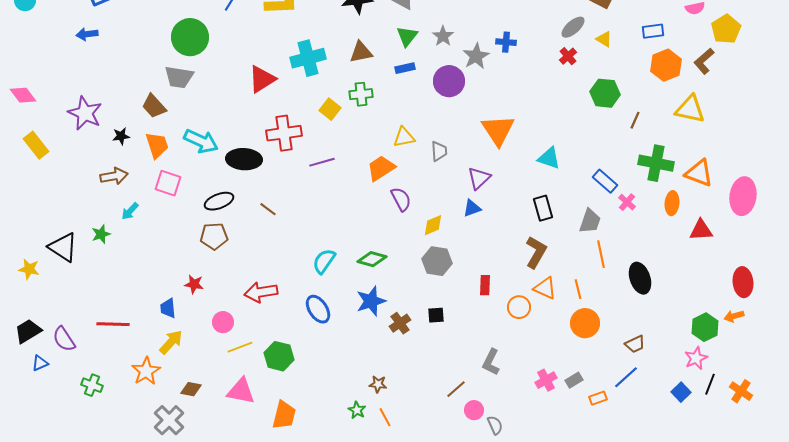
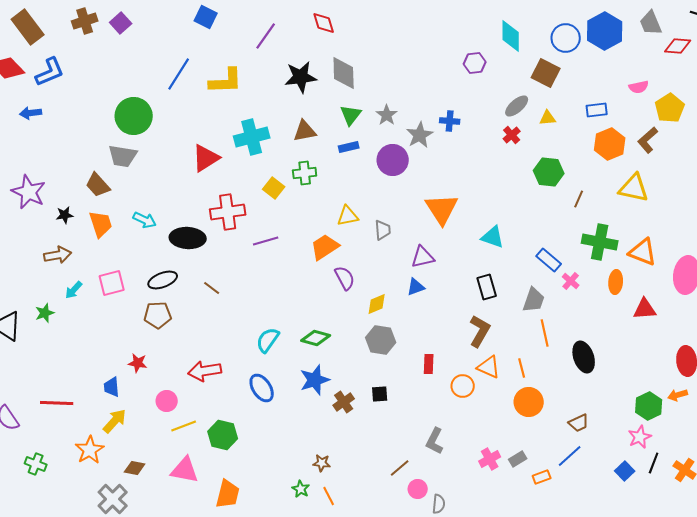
yellow triangle: (604, 39) -> (548, 118), turned -36
cyan arrow: (201, 141) -> (145, 220), size x0.7
purple triangle: (479, 178) -> (423, 257), turned 30
pink square: (168, 183) -> (112, 283), moved, turned -32
gray semicircle: (495, 425) -> (439, 504), turned 30

